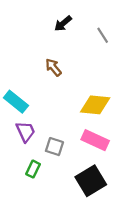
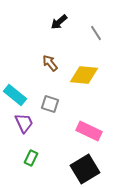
yellow diamond: (95, 105) -> (84, 75), moved
gray square: (54, 147) -> (50, 104), moved

